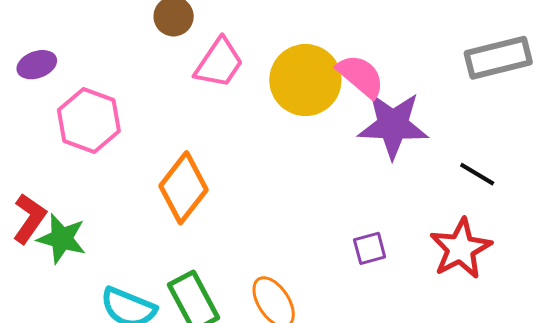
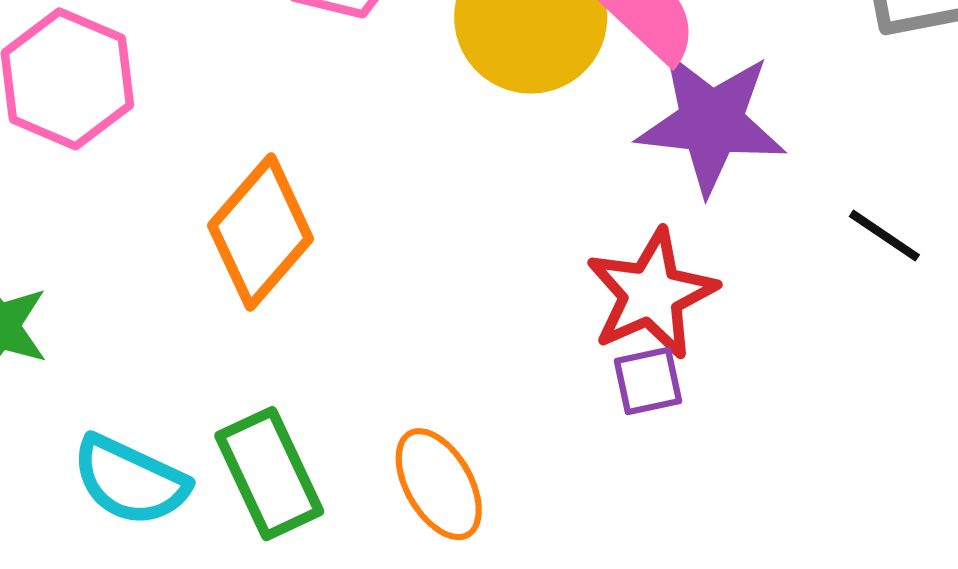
red star: (461, 249) -> (651, 294), moved

